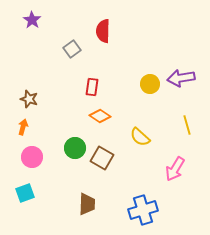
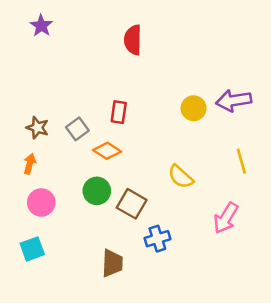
gray square: (72, 49) -> (77, 129), moved
orange diamond: (100, 116) -> (107, 151), moved
blue cross: (143, 210) -> (157, 239), moved, size x0.7

